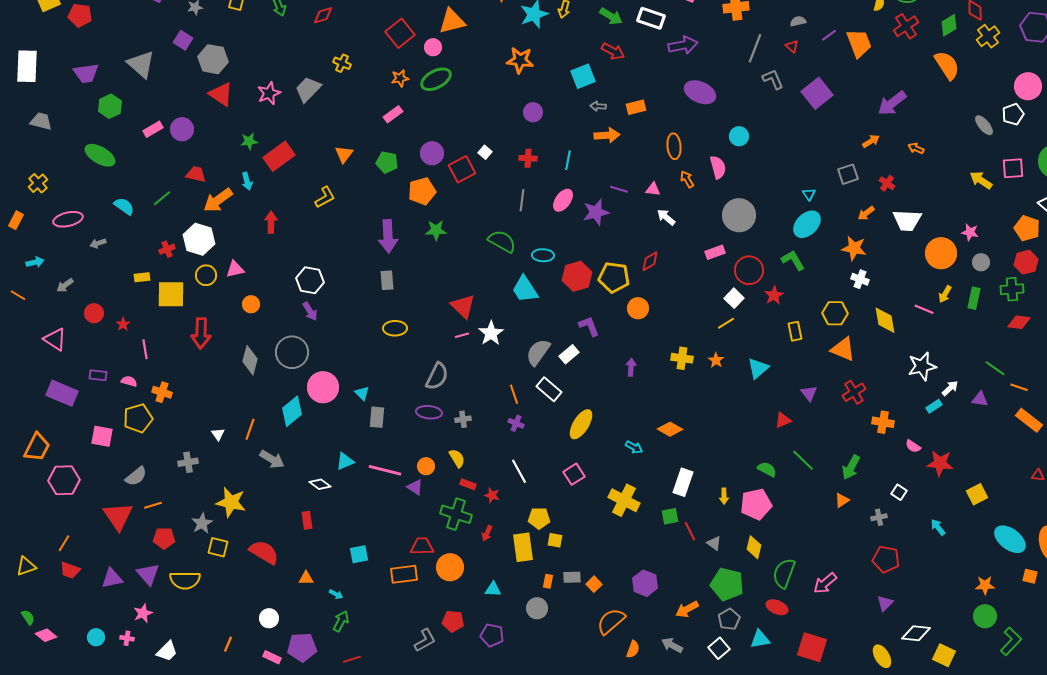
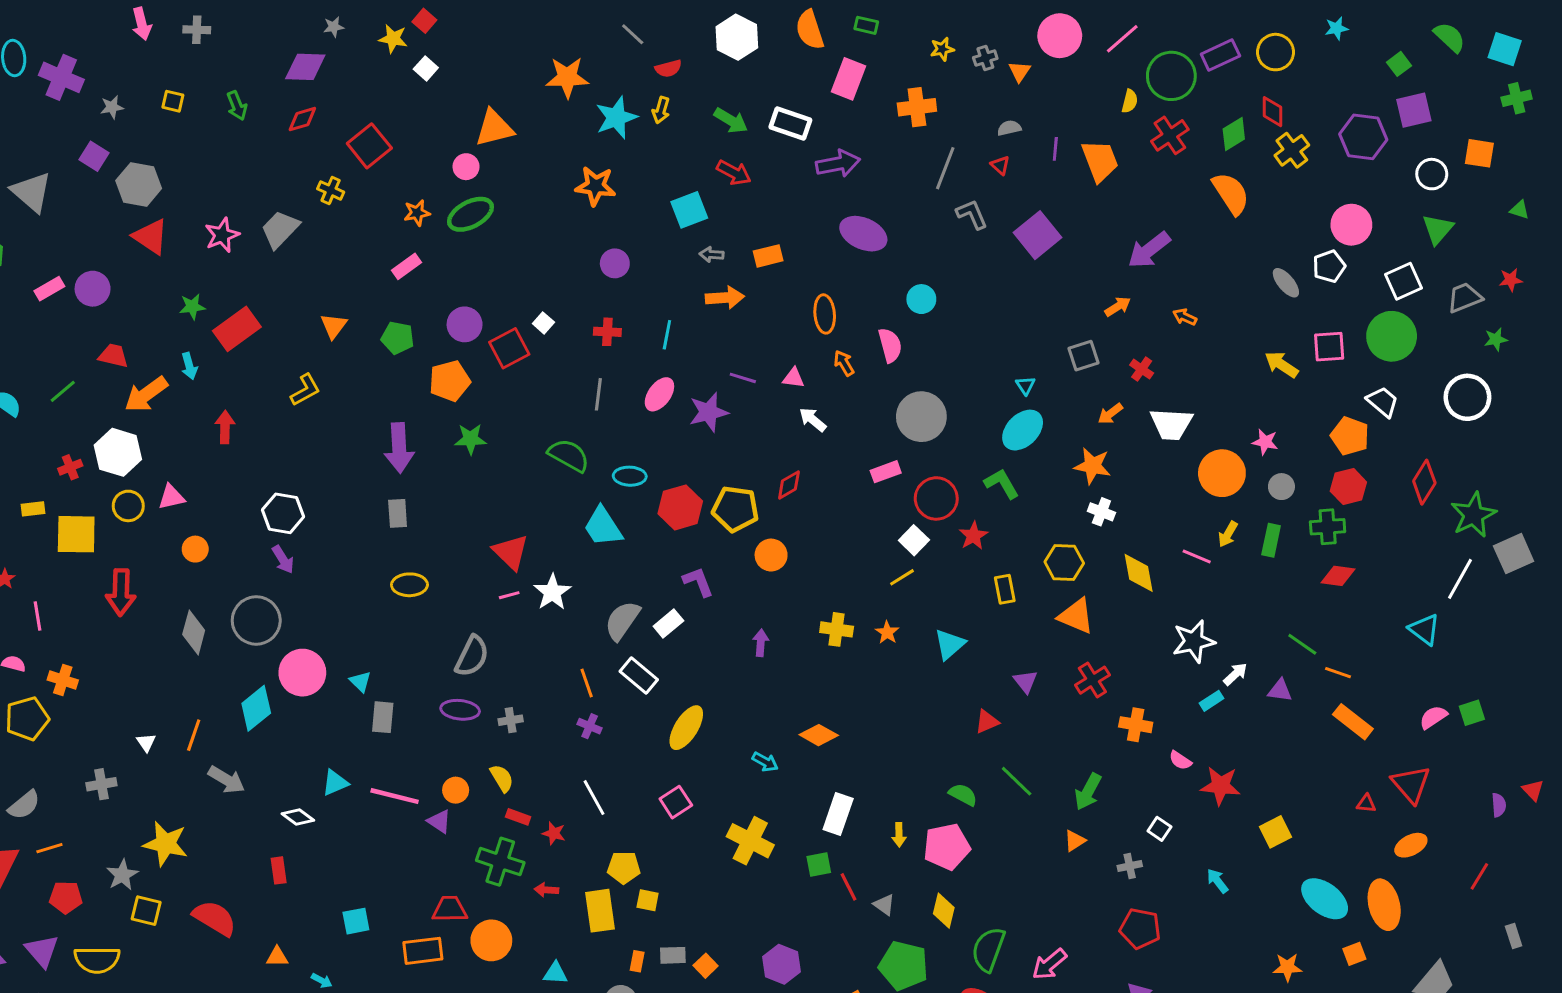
red square: (400, 33) -> (369, 146), moved
purple line: (829, 35) -> (1055, 149), turned -49
red arrow: (487, 533) -> (546, 890), turned 70
orange square: (1030, 576) -> (1354, 954), turned -35

